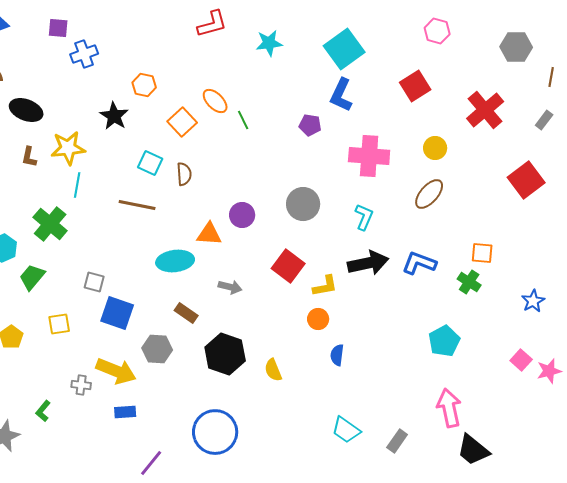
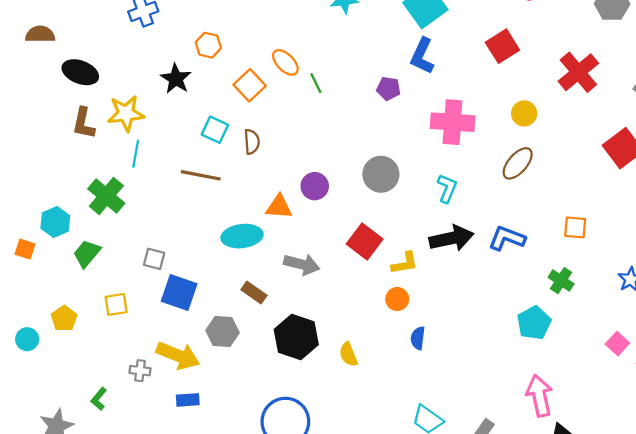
brown L-shape: (29, 157) -> (84, 123), size x1.4
green cross: (469, 282) -> (561, 281), moved
gray arrow: (230, 287) -> (302, 264), size x1.4

